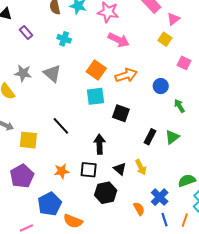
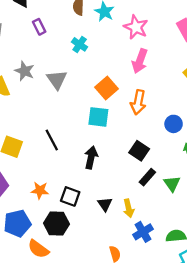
pink arrow: (119, 40) -> (140, 61), turned 70
orange arrow: (126, 75) -> (138, 102), turned 105
black square: (121, 113) -> (139, 151), moved
green triangle: (172, 137) -> (172, 184), turned -42
black arrow: (100, 144) -> (91, 158), moved
black hexagon: (106, 193) -> (56, 224), moved
blue cross: (160, 197) -> (143, 232), moved

